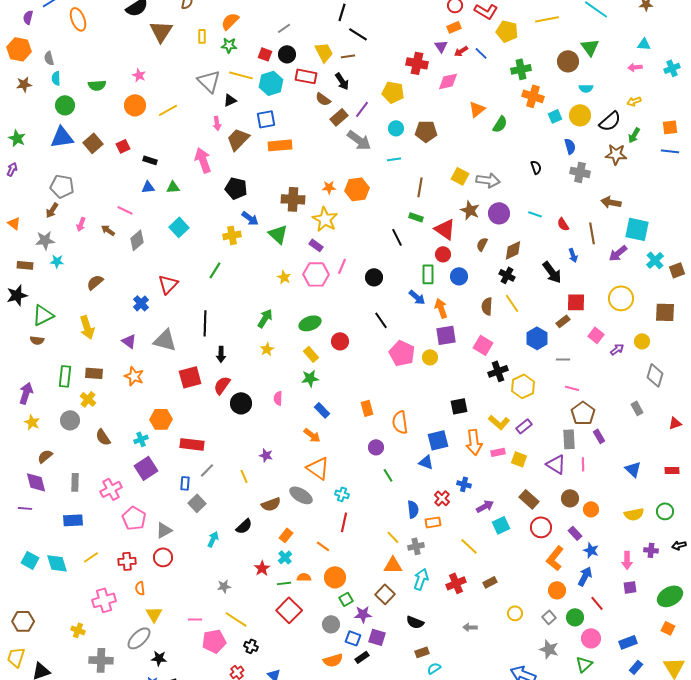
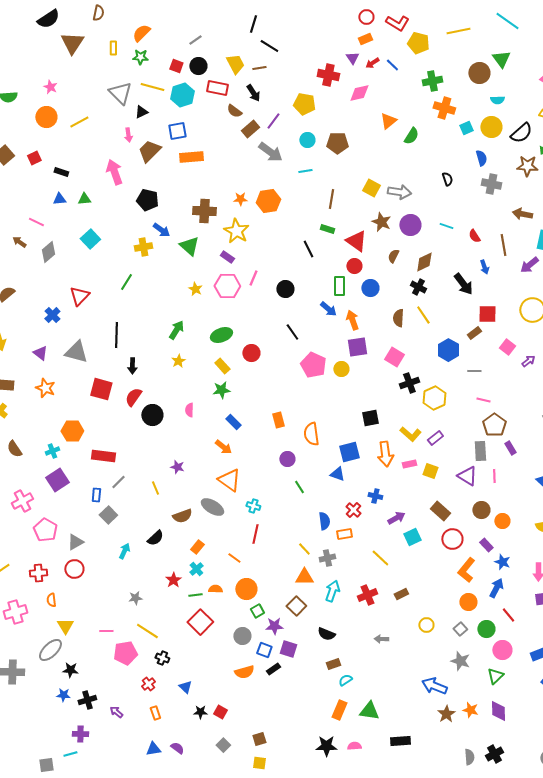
red square: (190, 377) -> (101, 389), turned 30

